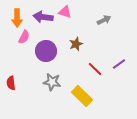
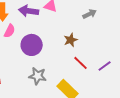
brown star: (76, 44) -> (71, 40), moved
purple line: (119, 64) -> (105, 66), moved

